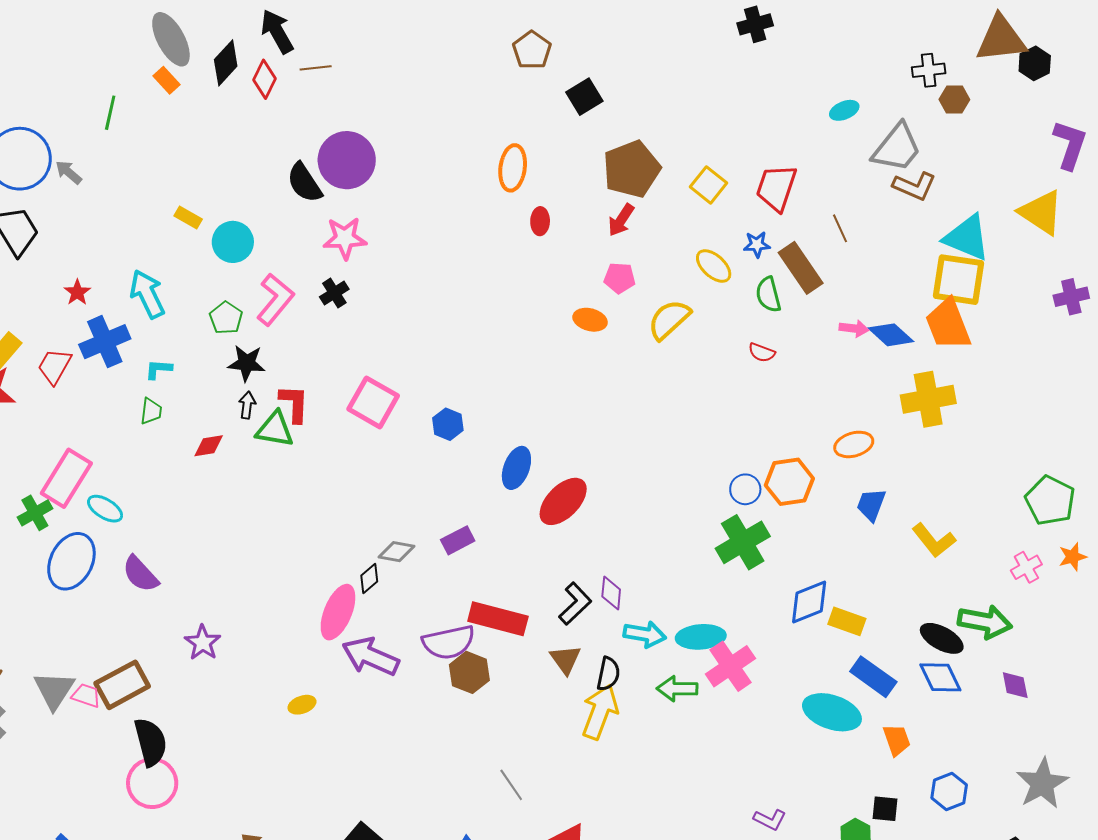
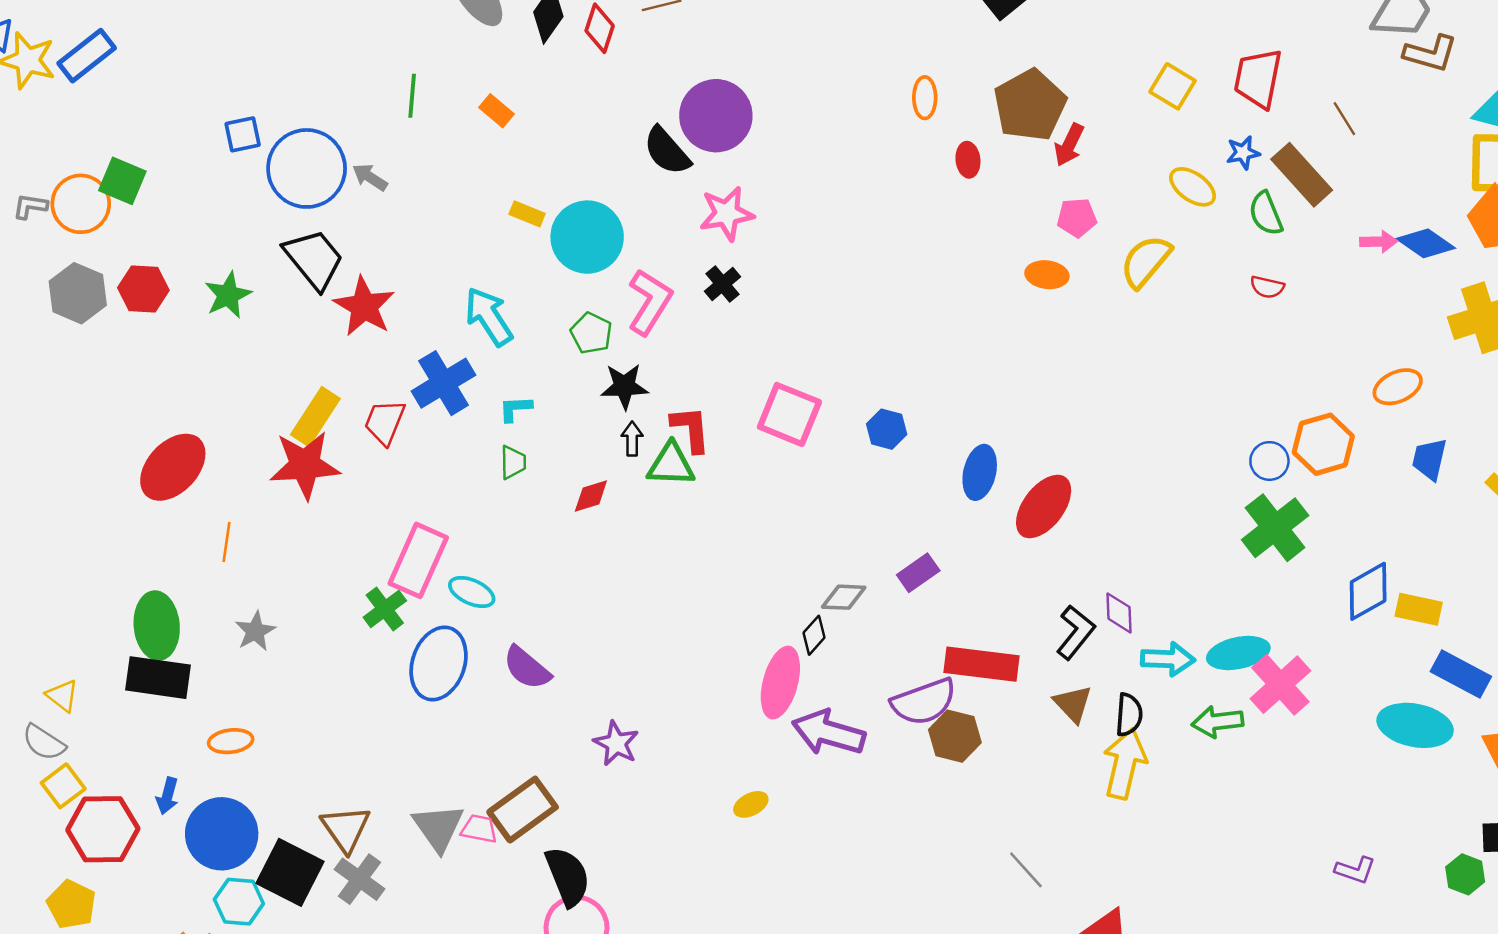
orange rectangle: (167, 80) -> (497, 111), moved
orange ellipse: (513, 168) -> (925, 98), size x0.7
brown pentagon: (632, 169) -> (1030, 105), moved
cyan circle: (233, 242) -> (587, 237), size x1.4
red star: (77, 292) -> (364, 306), moved, size x1.8

